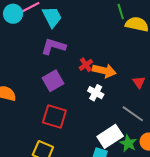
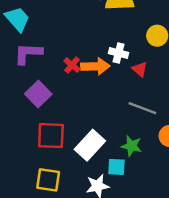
white cross: (96, 93) -> (119, 53), moved
white rectangle: (110, 136) -> (90, 145), moved
green star: (128, 143) -> (131, 146), moved

